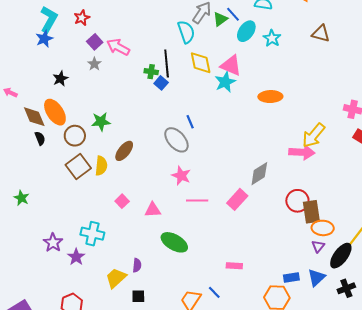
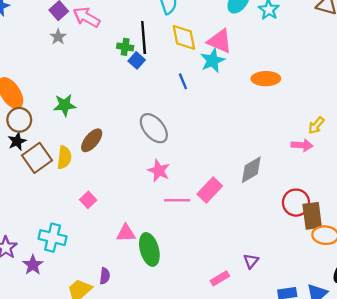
black star: (60, 79) -> (17, 141), moved
blue line: (190, 122) -> (183, 81), moved
yellow arrow: (314, 135) -> (316, 125), size x0.6
brown circle: (75, 136) -> (19, 120), moved
pink arrow: (302, 152) -> (302, 145), size x0.7
pink rectangle: (237, 199) -> (210, 190), moved
pink triangle: (153, 210) -> (126, 233), moved
green ellipse: (174, 242) -> (149, 249), turned 44
purple triangle: (318, 246) -> (251, 261), moved
pink rectangle: (234, 266) -> (220, 278), turned -35

